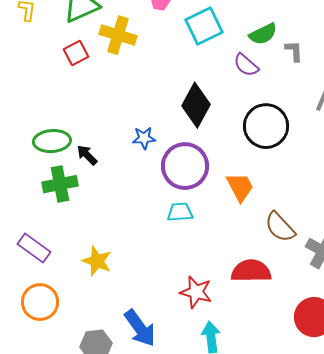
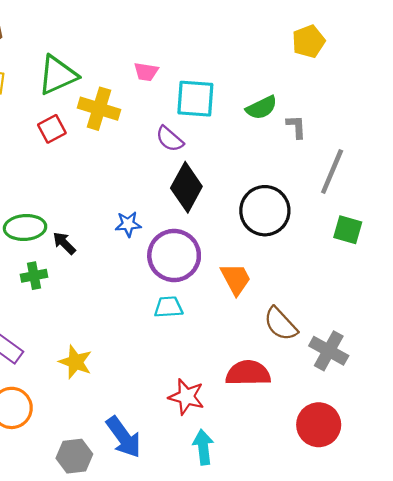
cyan square: (204, 26) -> (195, 99), turned 30
purple semicircle: (246, 65) -> (170, 139), moved
green cross: (60, 184) -> (34, 276), size x0.7

